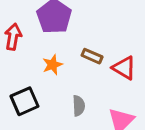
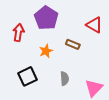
red triangle: (124, 68) -> (94, 25), moved

